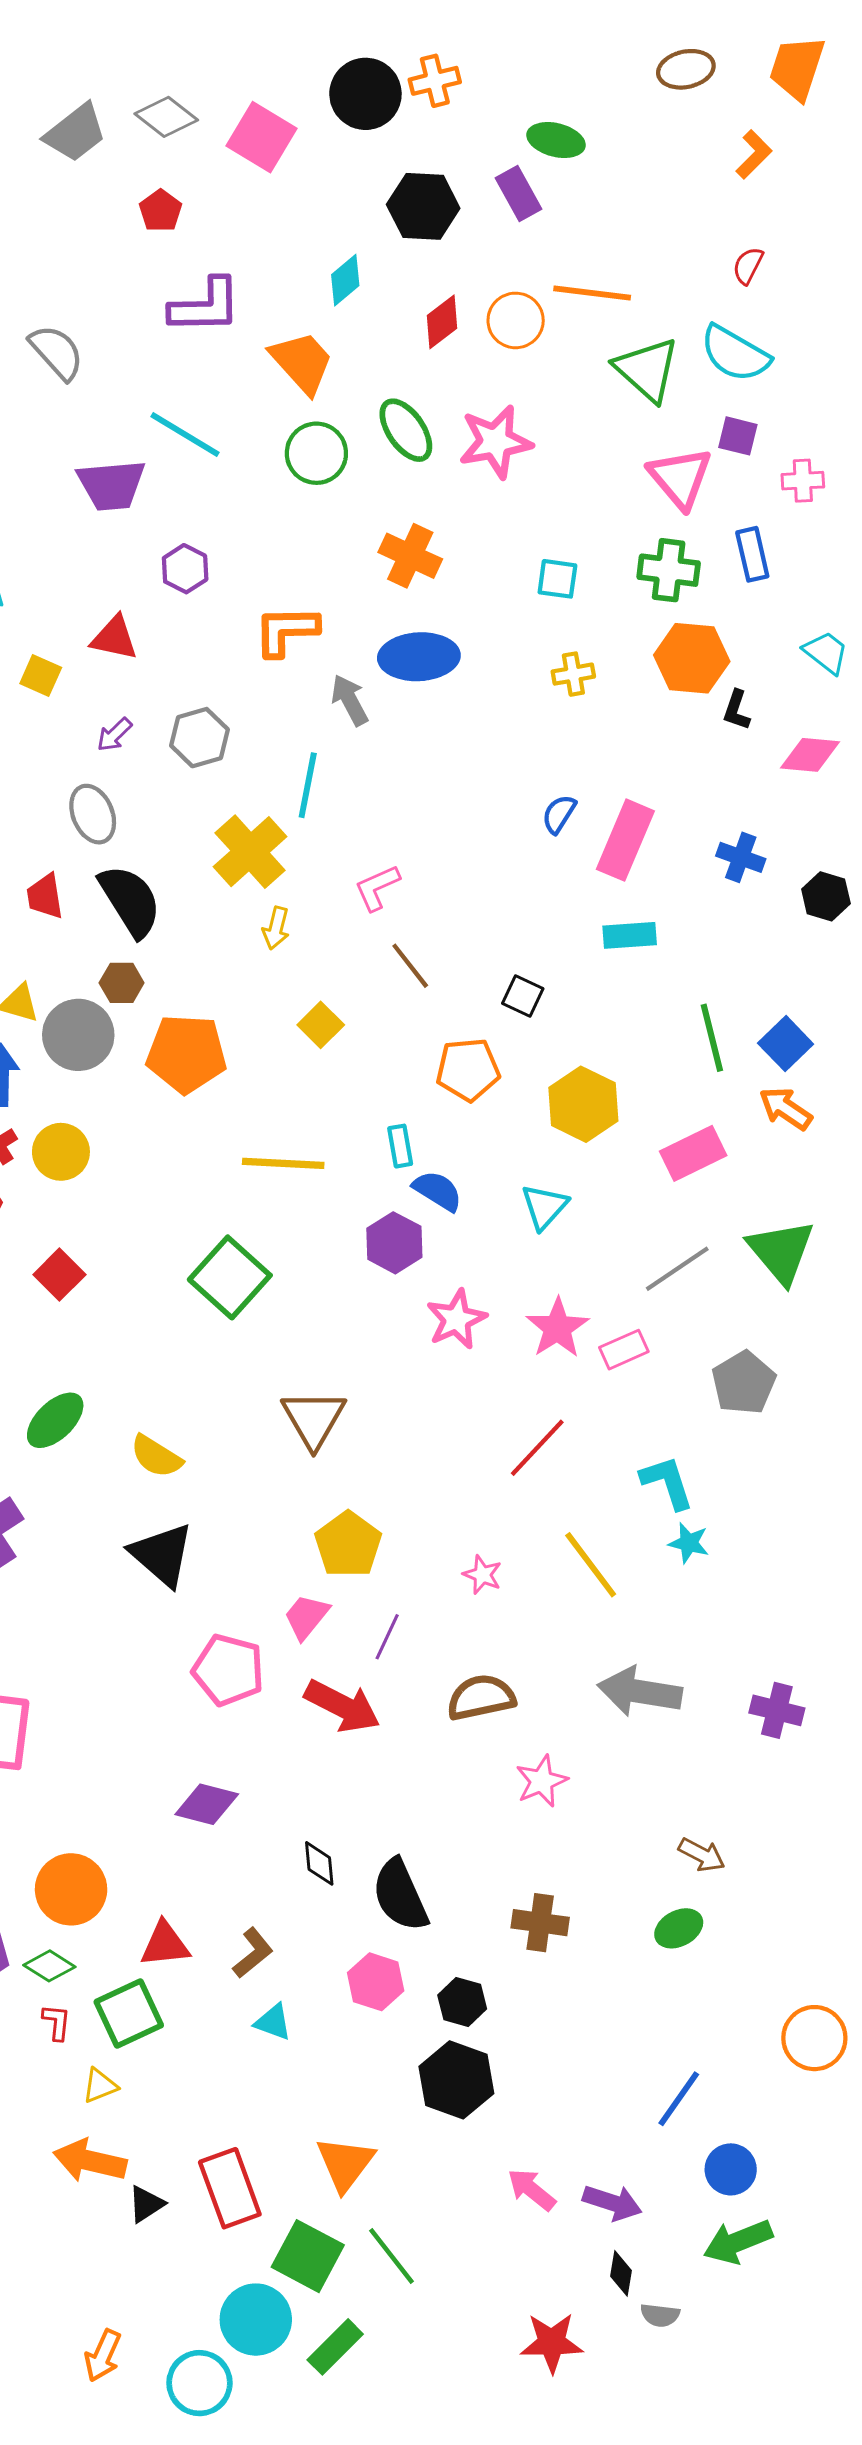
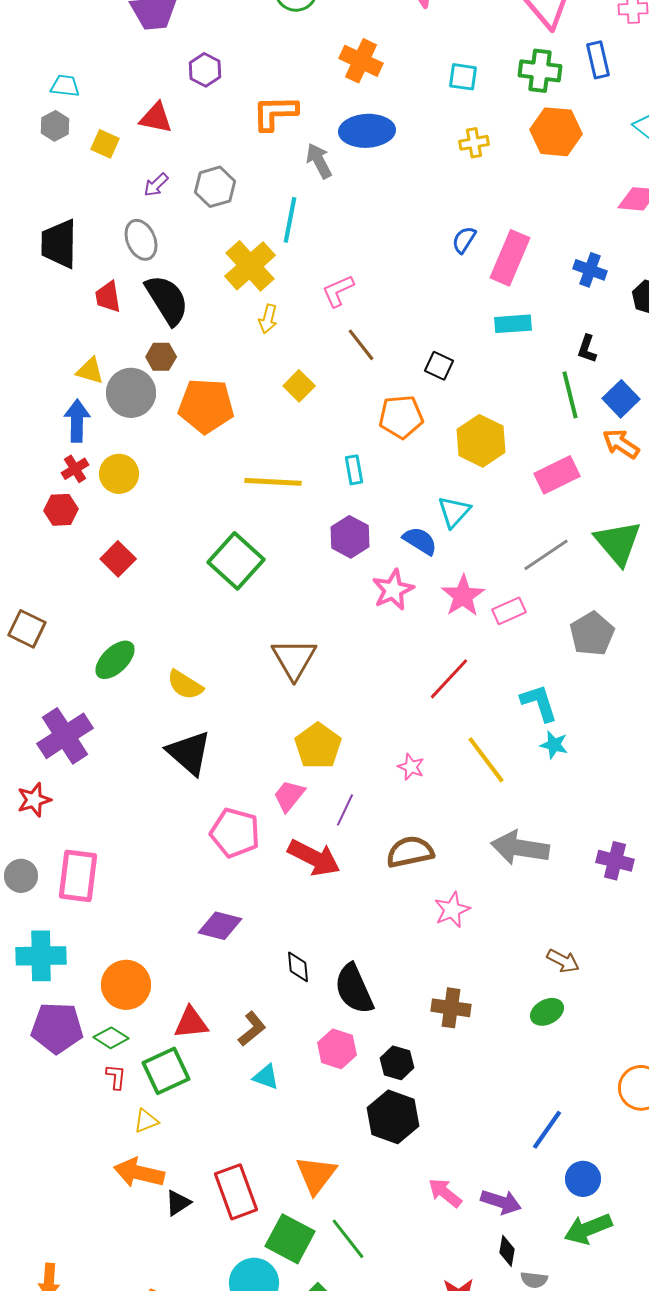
black L-shape: (736, 710) -> (587, 349), moved
blue semicircle: (438, 1191) -> (420, 541), moved

